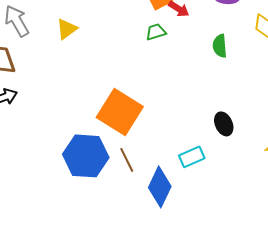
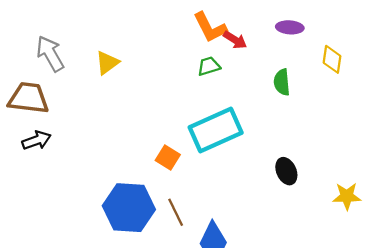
orange square: (120, 112) -> (168, 157), size x0.5
cyan rectangle: (192, 157) -> (216, 130), moved, size x1.8

